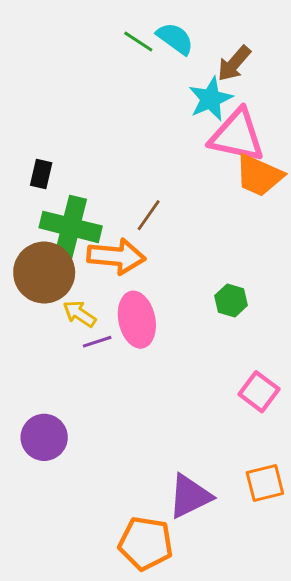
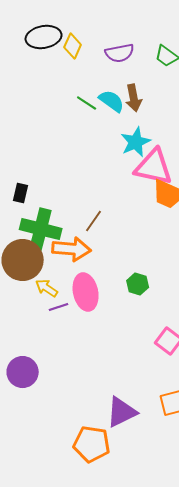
brown arrow: (234, 64) -> (134, 98), moved, turned -52
green hexagon: (231, 300) -> (138, 284), moved

